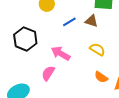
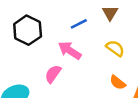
brown triangle: (91, 21) -> (110, 13), turned 40
blue line: (69, 22) -> (79, 24), moved

